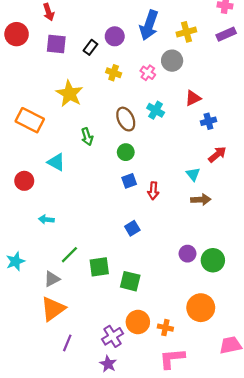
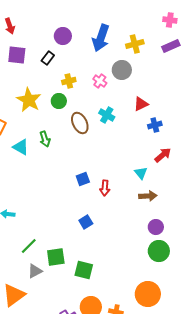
purple circle: (115, 36) -> (63, 36), moved
yellow cross: (114, 73) -> (69, 81), turned -32
green circle: (126, 152) -> (59, 101), moved
cyan triangle: (56, 162) -> (21, 147), moved
purple circle: (188, 254) -> (156, 227), moved
gray triangle: (52, 279) -> (35, 271), moved

